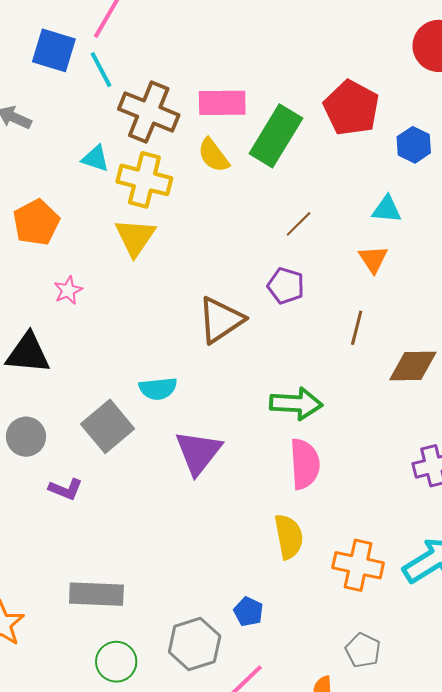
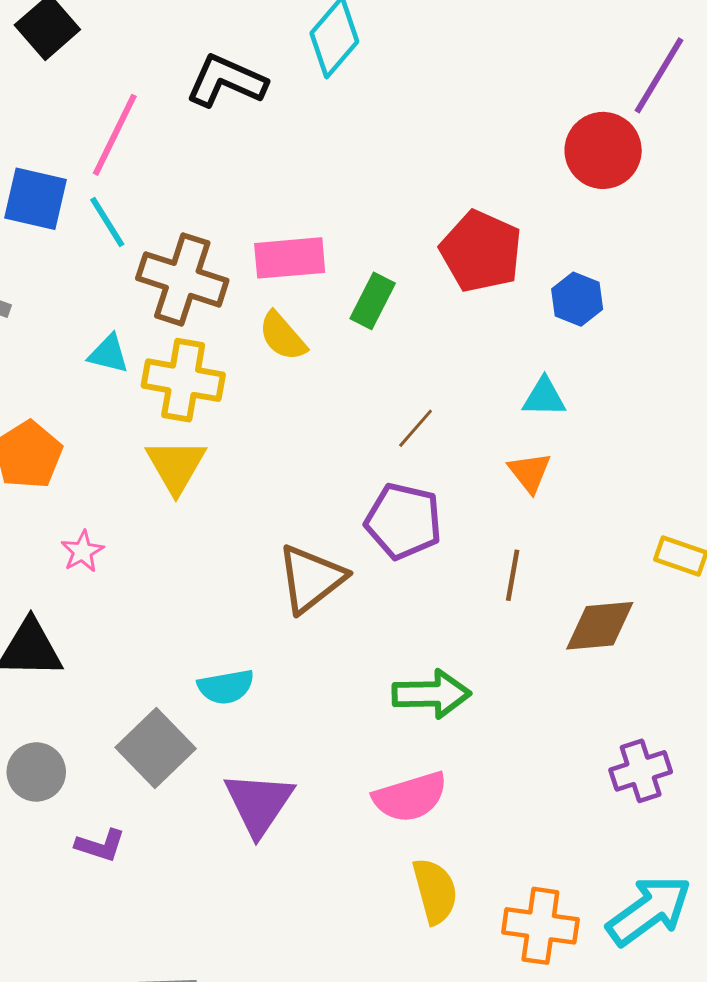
green rectangle: (276, 136) -> (373, 301), size x0.6
purple pentagon: (286, 286) -> (403, 521), size x1.4
purple triangle: (198, 452) -> (259, 803), moved
pink semicircle: (305, 464) -> (410, 797), moved, turned 81

